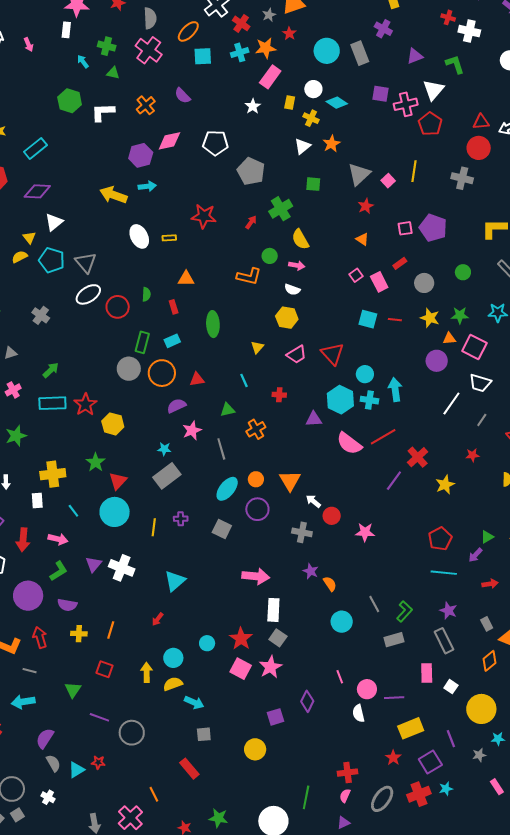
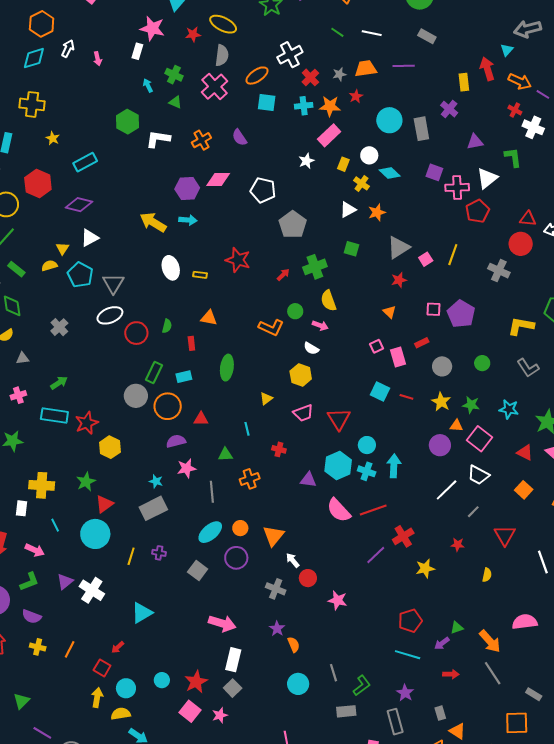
pink star: (271, 667) -> (220, 715), size x0.7
red square: (105, 669) -> (102, 668), moved

